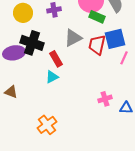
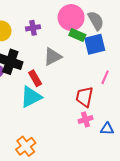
blue square: (115, 39) -> (95, 44), moved
red trapezoid: (97, 45) -> (84, 97), moved
cyan triangle: (52, 77) -> (31, 97), size x1.6

